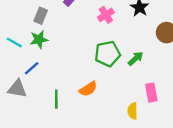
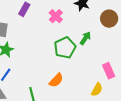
green arrow: (136, 59) -> (85, 38), moved
yellow semicircle: (133, 111) -> (97, 90), turned -136

